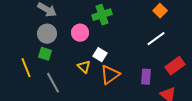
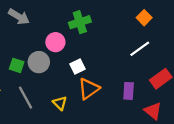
gray circle: (47, 34) -> (39, 62), moved
white square: (100, 55) -> (78, 67), turned 32
yellow triangle: (84, 67) -> (60, 103), moved

